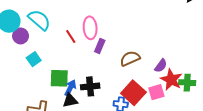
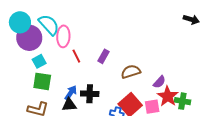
pink ellipse: (90, 28) -> (63, 36), moved
purple circle: (21, 36) -> (29, 38), size x1.6
red line: (71, 37) -> (76, 56), moved
green square: (59, 78) -> (42, 81), moved

